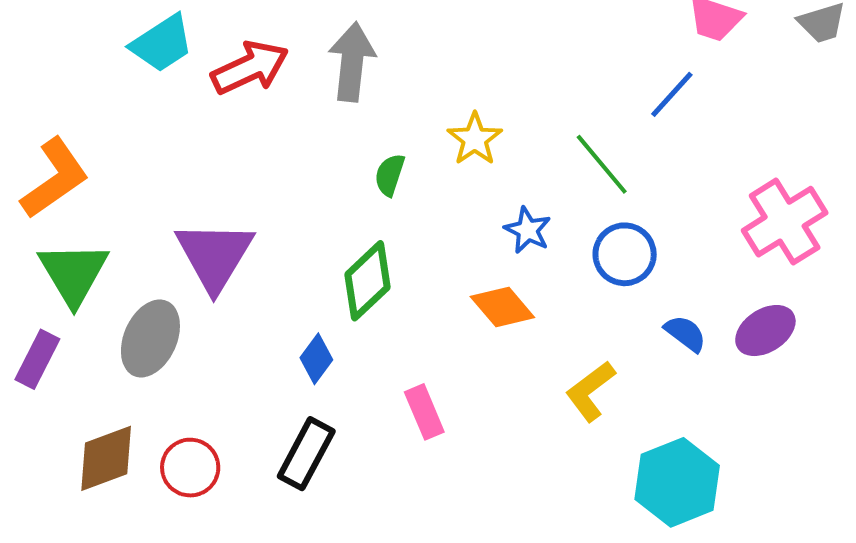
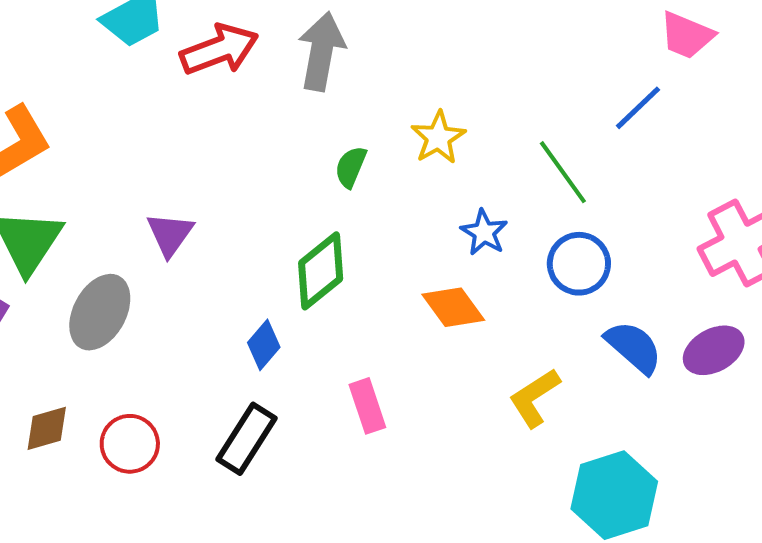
purple triangle: (215, 256) -> (170, 234), size x0.6
blue semicircle: (685, 333) -> (634, 347), size x1.4
brown diamond: (106, 458) -> (47, 428), size x0.7

